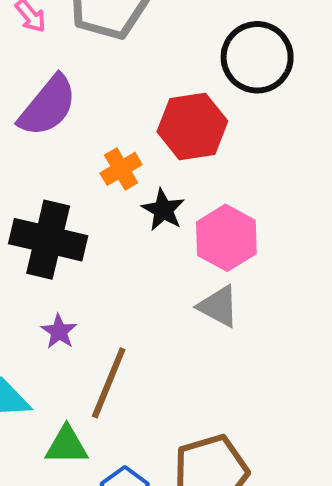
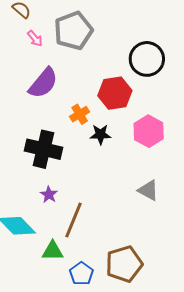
black star: (163, 210) -> (100, 134), turned -30
pink hexagon: (226, 238) -> (149, 131), moved
gray triangle: (218, 306) -> (148, 190), moved

